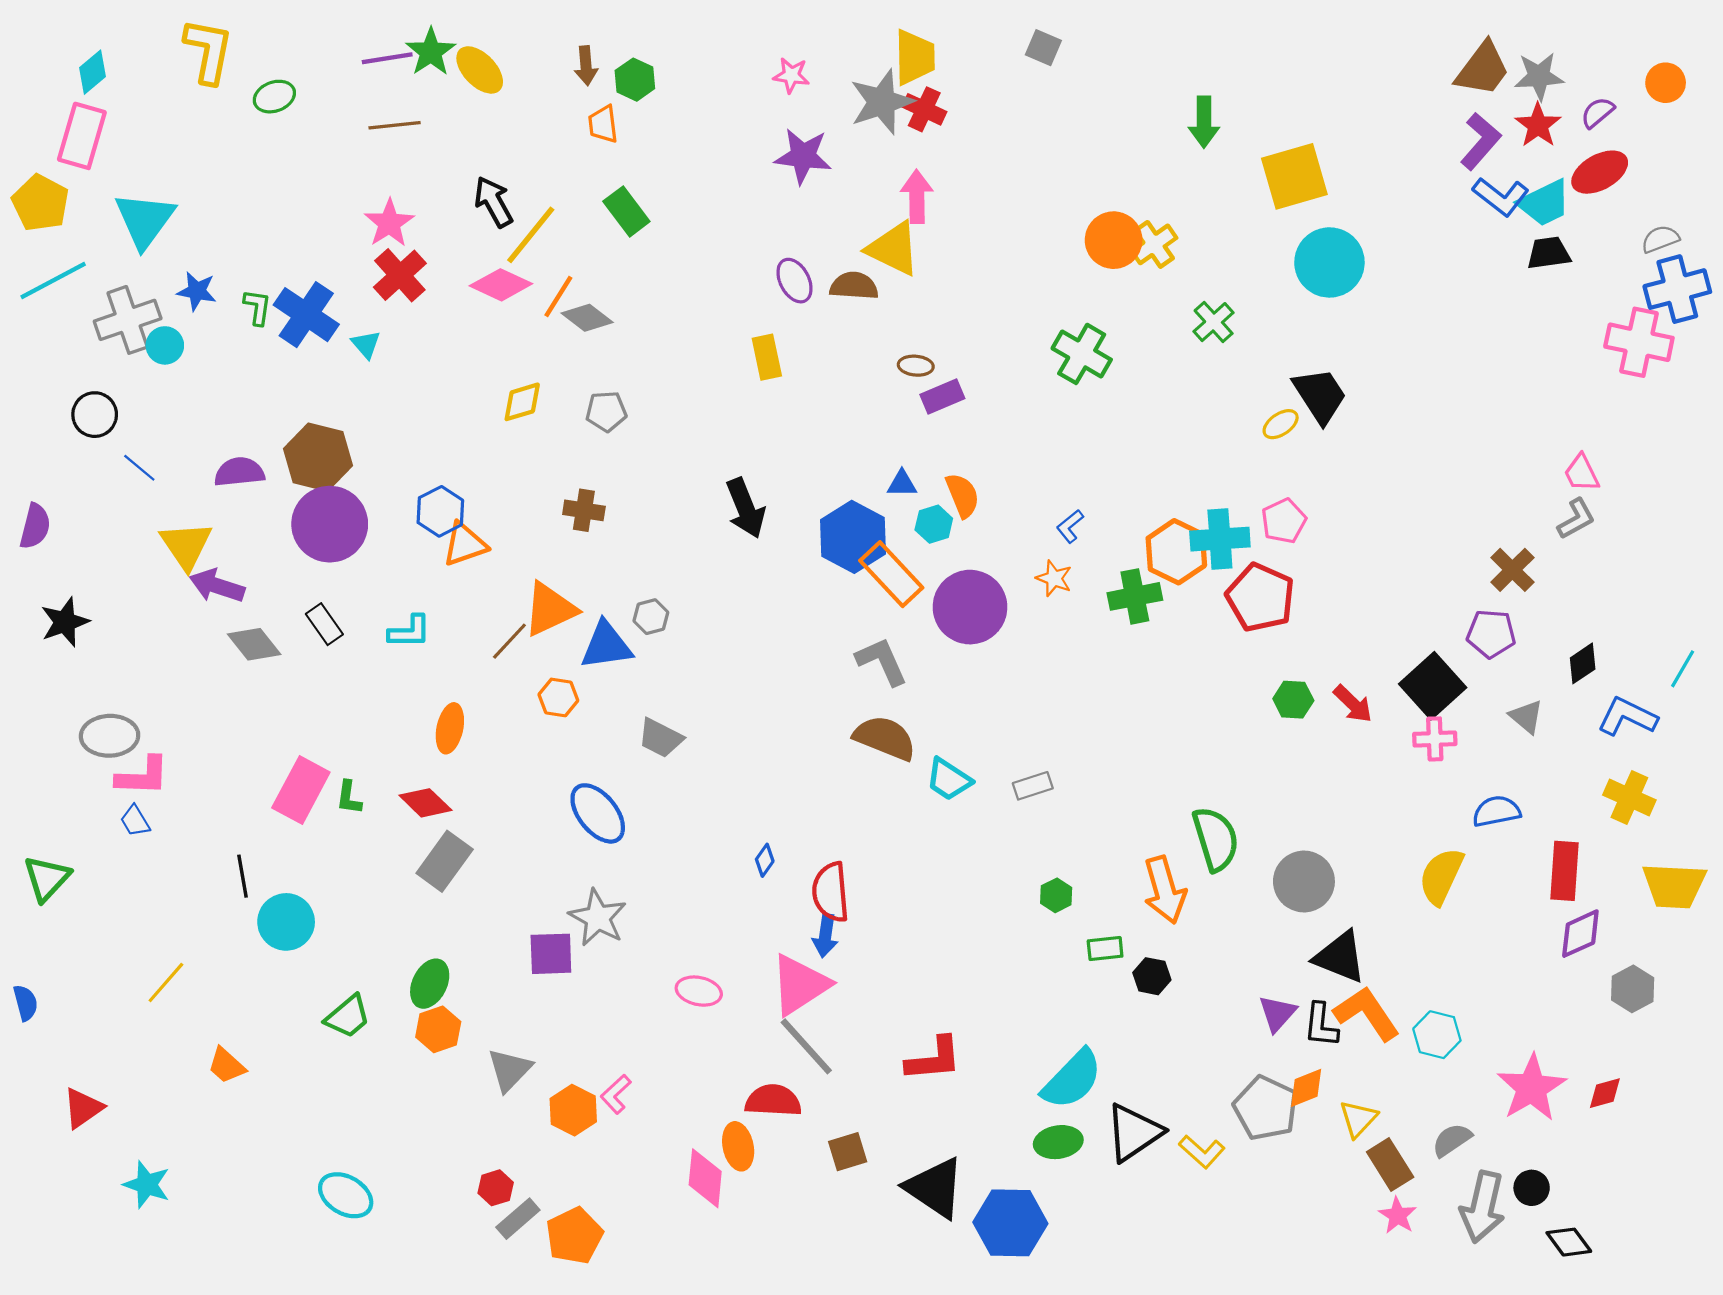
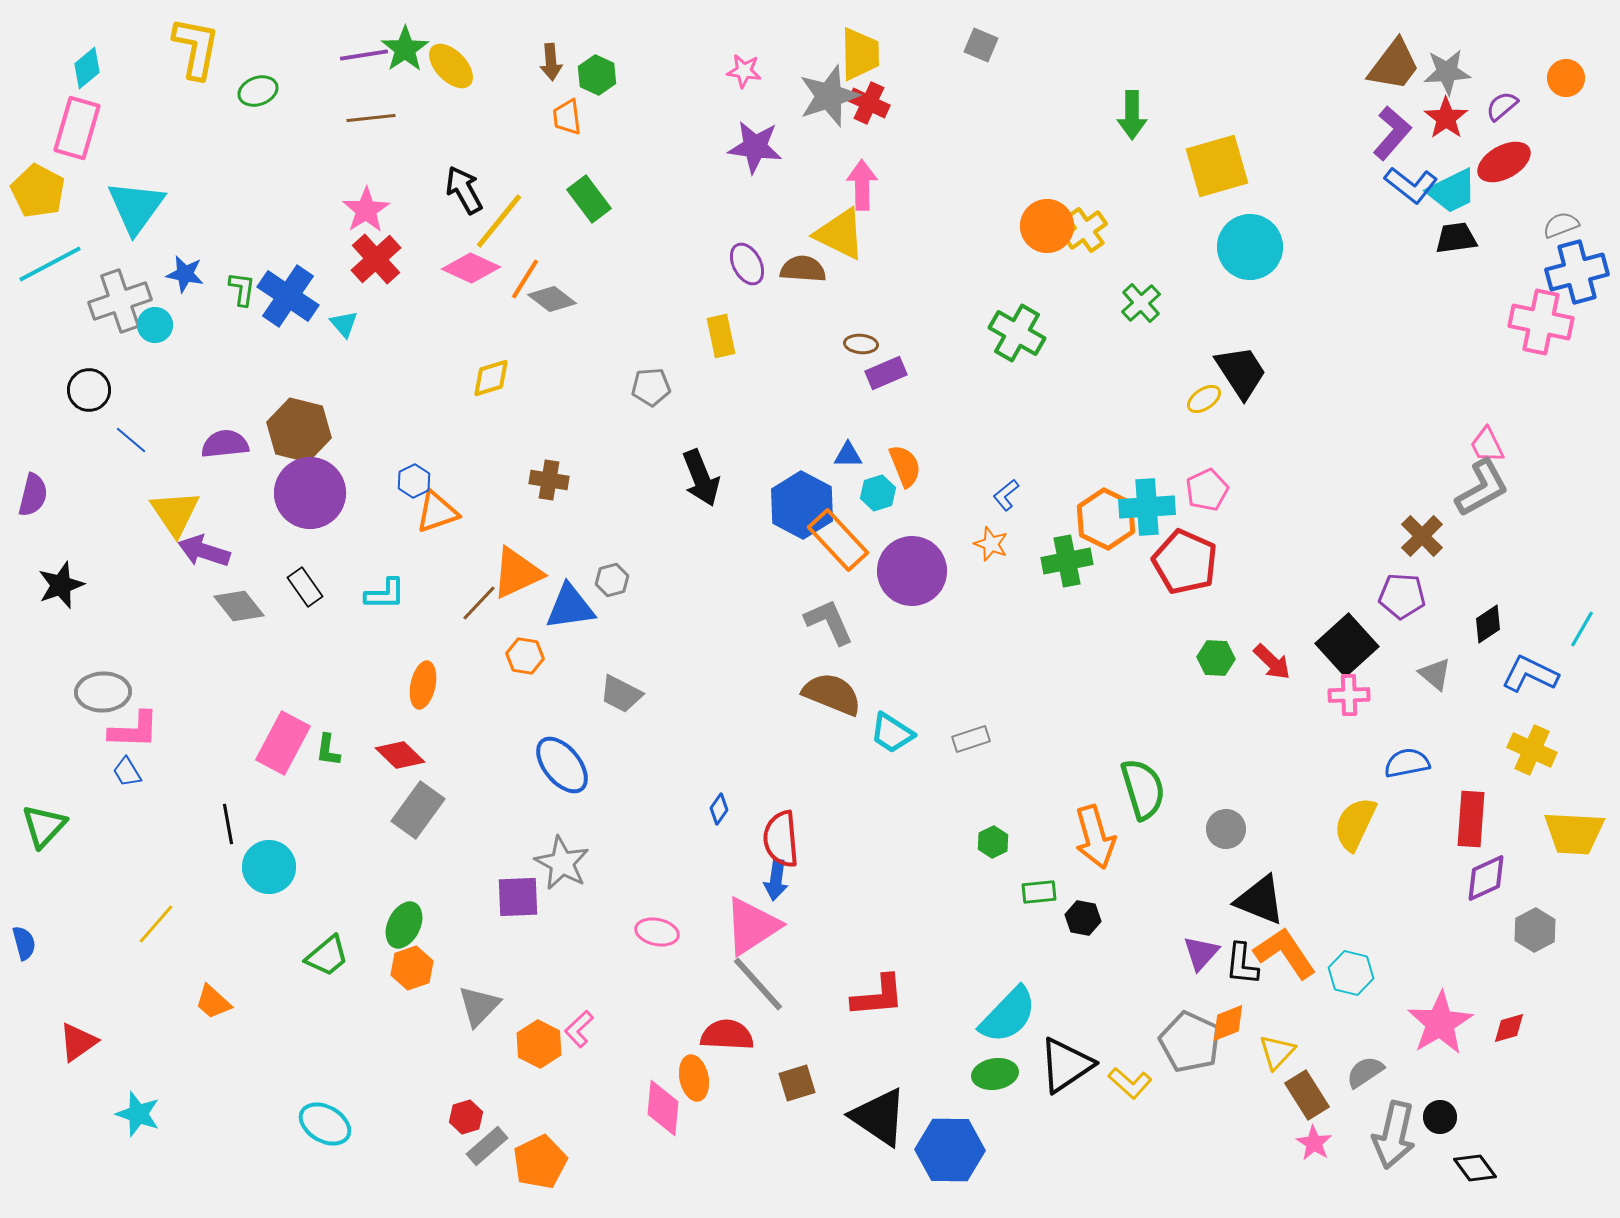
gray pentagon: (606, 411) -> (651, 387), moved
blue hexagon: (440, 511) -> (414, 481), size x0.7
gray L-shape: (1576, 519) -> (1482, 488), size x1.5
gray circle: (1304, 881) -> (1226, 829), size x0.7

